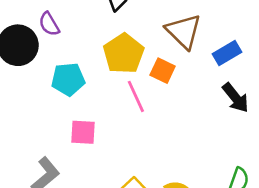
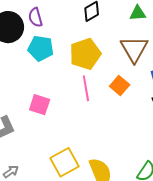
orange square: (163, 71) -> (120, 85), moved
cyan pentagon: (68, 79) -> (41, 48), moved

